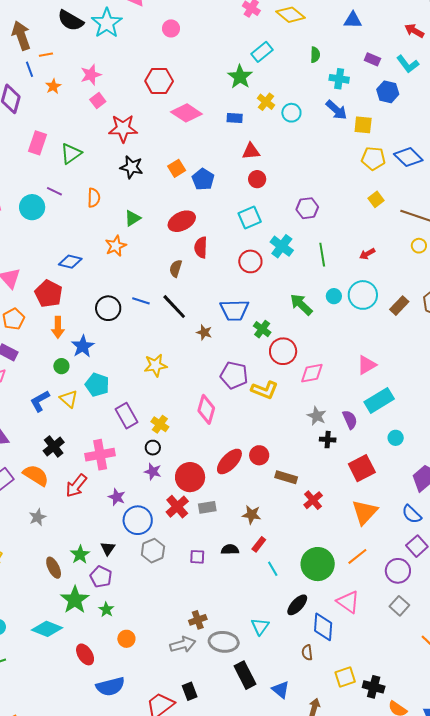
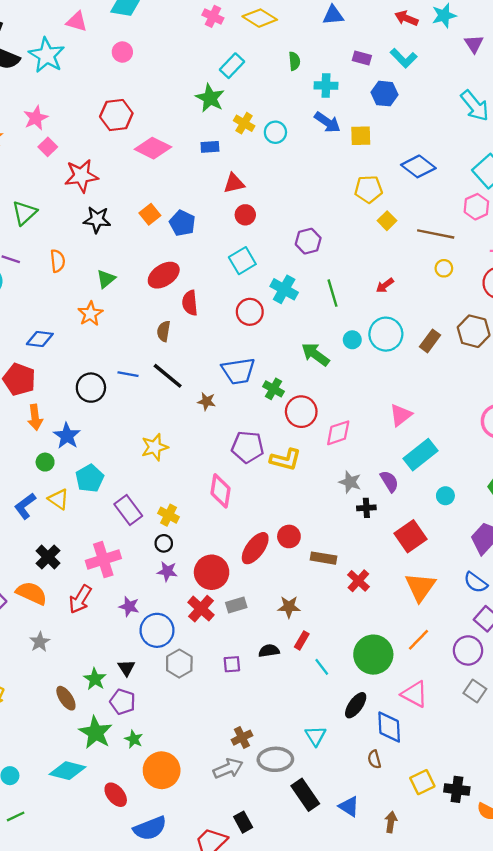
yellow pentagon: (373, 158) -> (369, 189), moved
cyan pentagon: (97, 385) -> (90, 478), turned 30
orange circle: (126, 639) -> (162, 770), size x1.8

